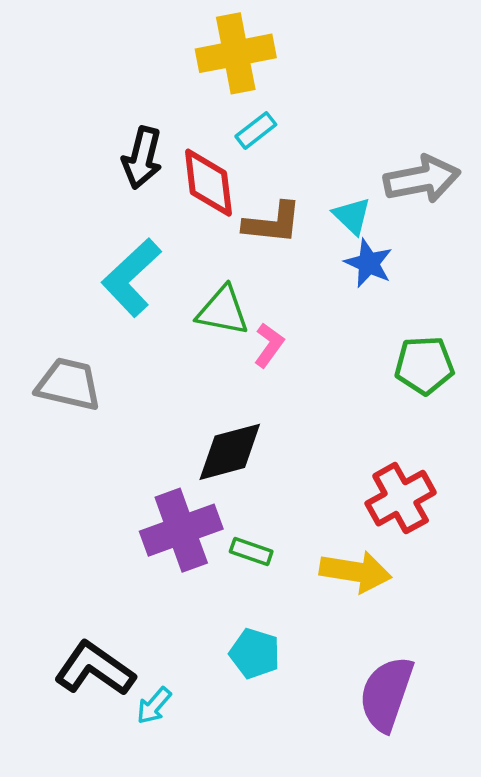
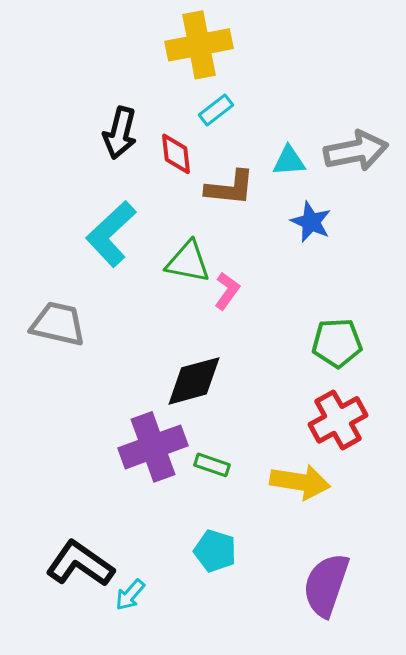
red diamond: (208, 183) -> (176, 154), size x0.7
cyan triangle: (352, 216) -> (289, 161), moved, turned -48
green pentagon: (424, 365) -> (337, 343), moved

